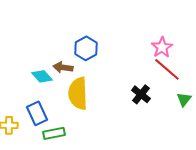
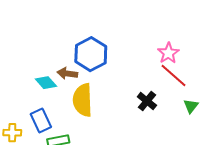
blue hexagon: (86, 48) -> (91, 54), size x1.4

